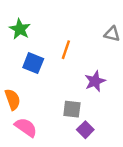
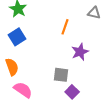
orange line: (66, 50) -> (65, 27), moved
blue square: (33, 63) -> (17, 37), moved, turned 36

